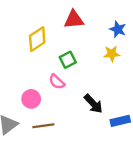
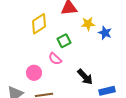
blue star: (118, 29) -> (105, 33), moved
yellow star: (112, 54) -> (88, 24), moved

